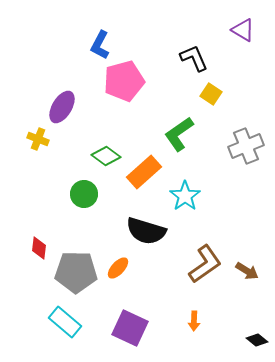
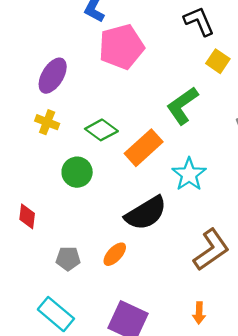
yellow cross: (38, 139) -> (47, 122), moved
black semicircle: (146, 231) -> (146, 213), turned -48
red diamond: (39, 248) -> (27, 216), moved
gray pentagon: (76, 272) -> (68, 259), size x0.5

